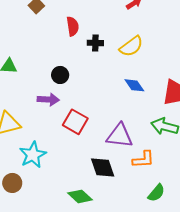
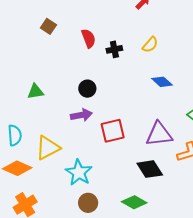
yellow semicircle: (131, 46) -> (150, 45), size x0.7
red square: (75, 122) -> (113, 131), turned -30
brown circle: (12, 183) -> (88, 203), moved

